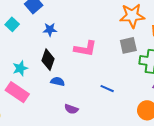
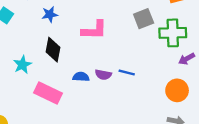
blue semicircle: (58, 81) -> (81, 77), moved
pink rectangle: (17, 92) -> (48, 93), moved
purple semicircle: (71, 109) -> (103, 75), moved

